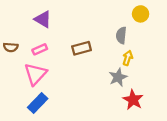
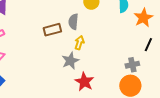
brown rectangle: (82, 48) -> (52, 30), moved

